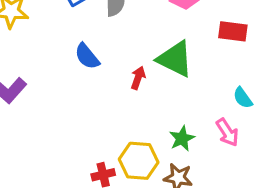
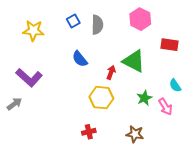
green star: (182, 138) -> (144, 98), moved
yellow hexagon: (139, 161) -> (101, 98), moved

